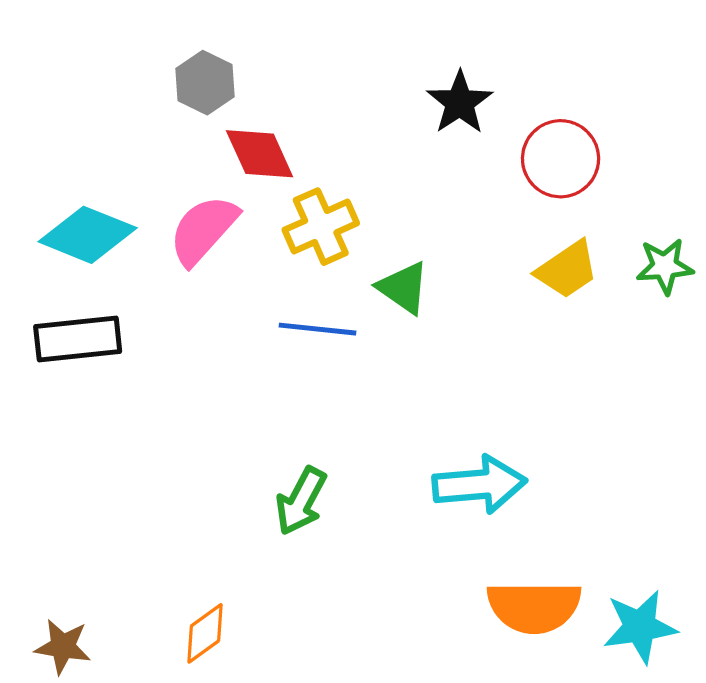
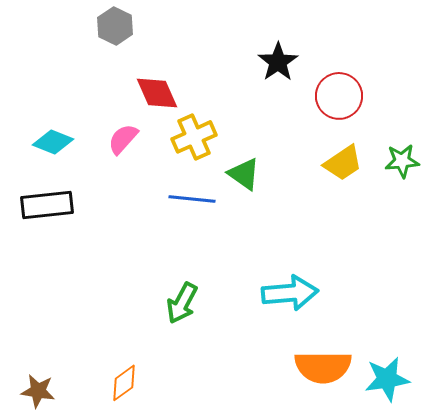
gray hexagon: (205, 83) -> (115, 26), moved
pink semicircle: (203, 230) -> (123, 139), size x0.7
cyan diamond: (88, 235) -> (53, 142), size x0.7

